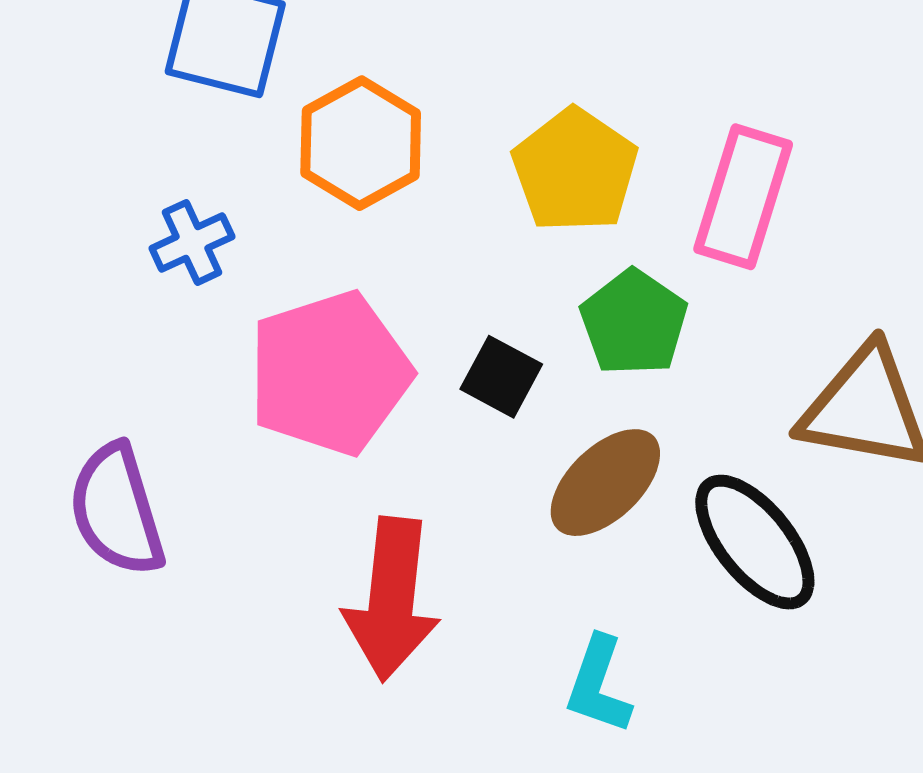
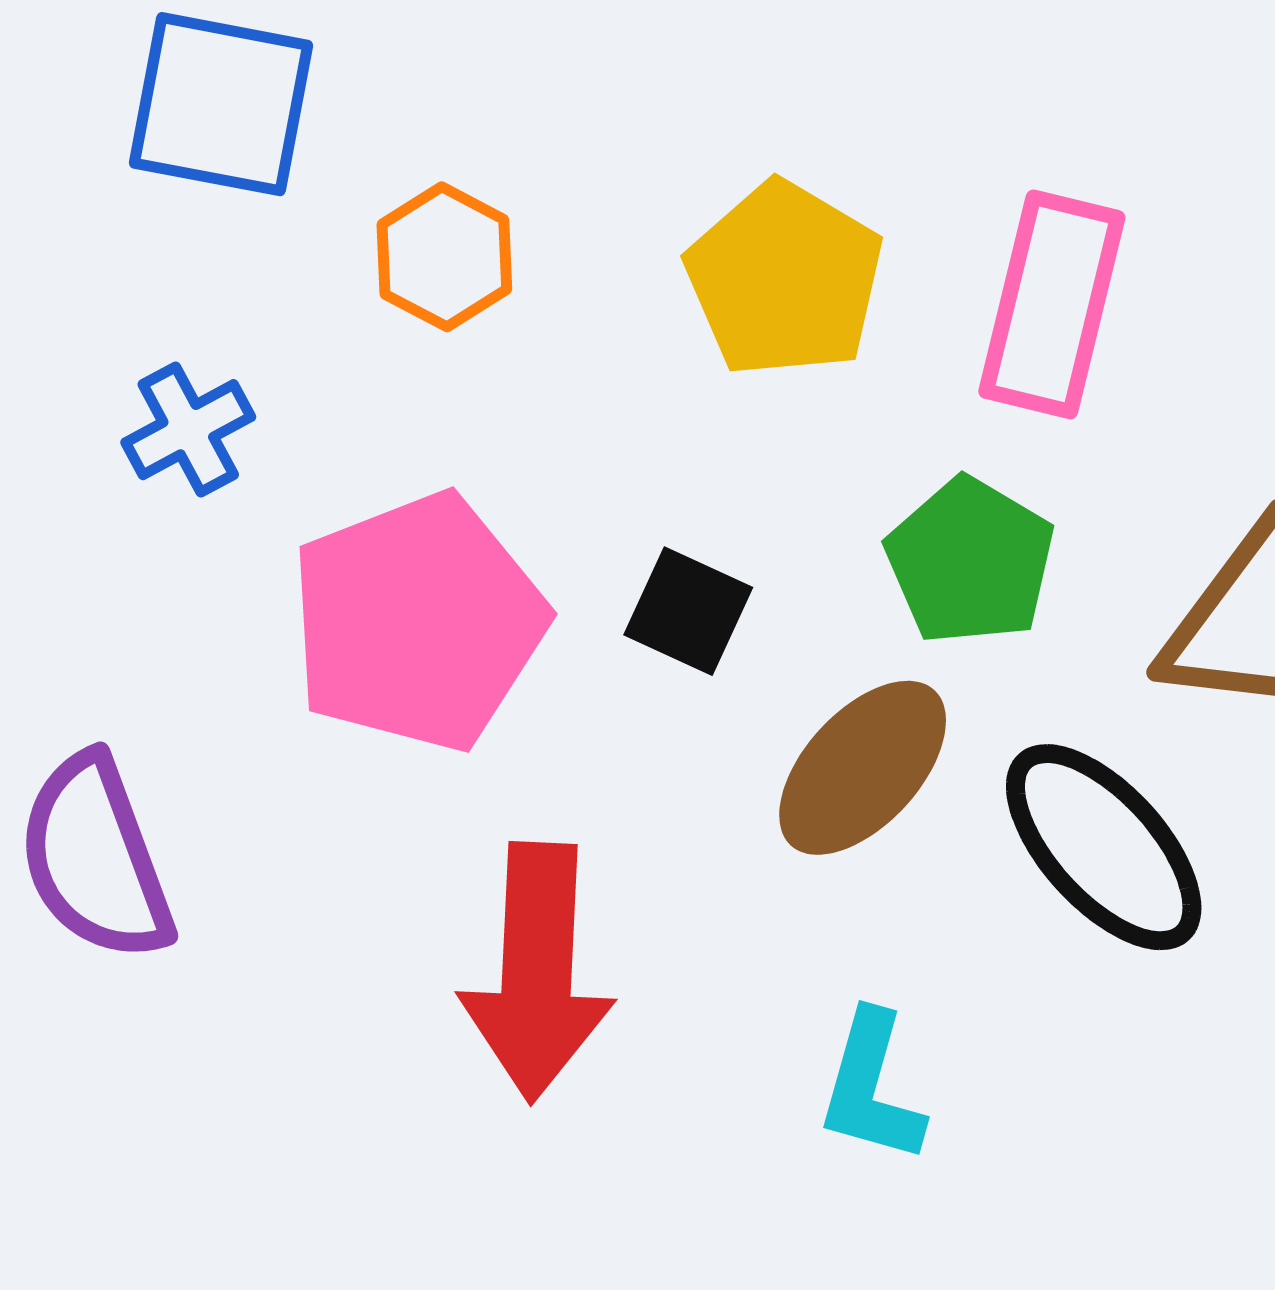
orange hexagon: (361, 143) -> (444, 257), size x0.7
green pentagon: (634, 323) -> (970, 561), moved

